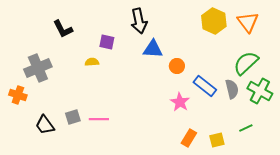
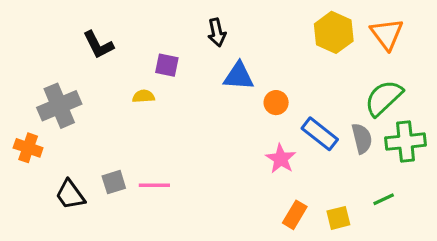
black arrow: (139, 21) -> (217, 32), size x0.7
green cross: (260, 91) -> (405, 142), turned -35

